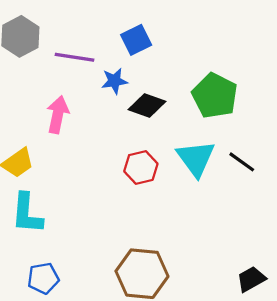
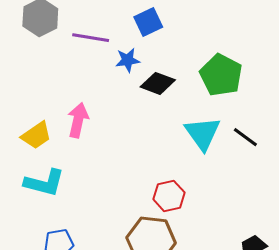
pink arrow: (58, 115) -> (78, 120), moved
red hexagon: (141, 168) -> (169, 196), moved
cyan L-shape: (27, 213) -> (44, 183), turned -81

